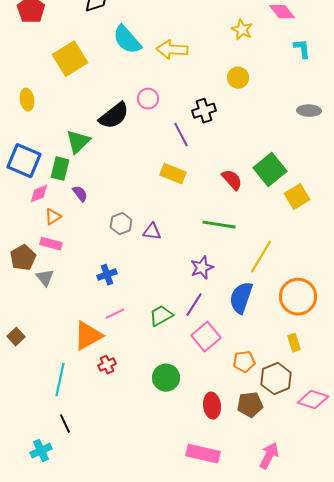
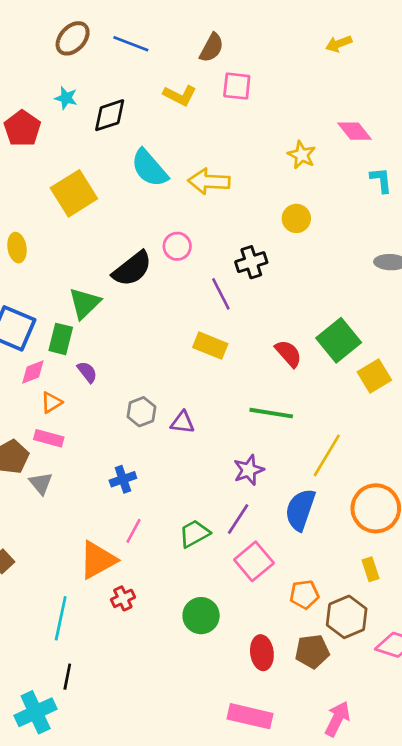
pink line: (115, 314) -> (133, 531), turned -36
black line: (65, 424) -> (67, 677), turned 36
cyan cross: (41, 451) -> (36, 712), size x1.4

